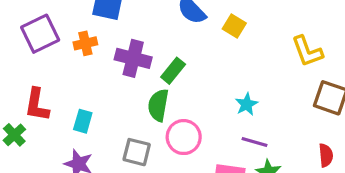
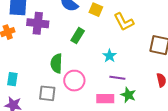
yellow L-shape: (307, 51) -> (124, 22), moved
purple cross: (133, 58) -> (38, 23), moved
green rectangle: (173, 71) -> (78, 36), moved

